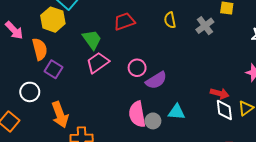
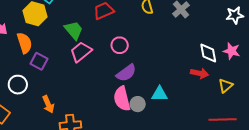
pink circle: (137, 68) -> (120, 45), moved
purple semicircle: (156, 80) -> (126, 73), moved
white diamond: (224, 110) -> (208, 53), moved
orange arrow: (60, 115) -> (48, 104), size x0.7

